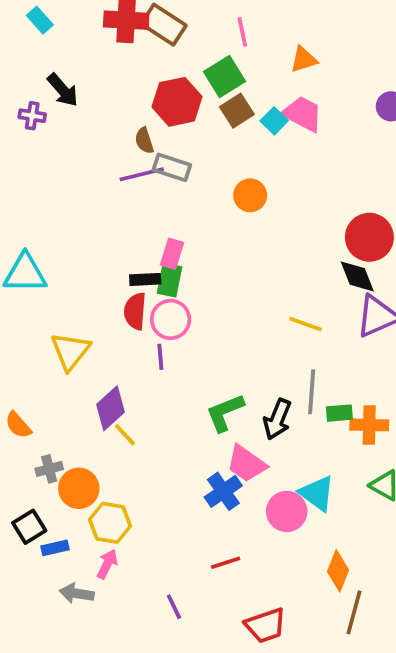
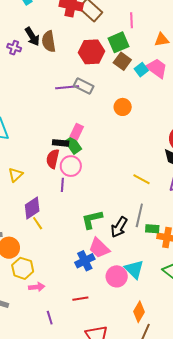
brown square: (237, 111) -> (122, 61), turned -30
brown semicircle: (144, 141) -> (49, 41), moved, size x1.5
green rectangle: (170, 280) -> (73, 145), turned -54
yellow triangle: (70, 351) -> (15, 175), size x0.7
pink arrow: (107, 564) -> (37, 287), moved, turned 49

